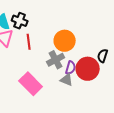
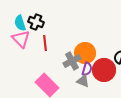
orange circle: (65, 41) -> (85, 53), moved

